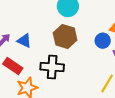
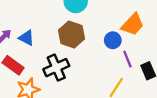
black cross: (52, 67) -> (56, 68), turned -30

